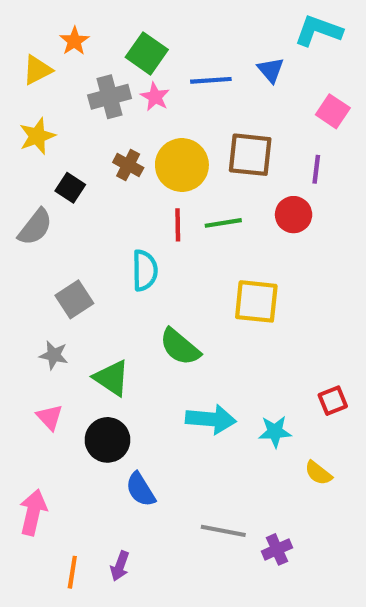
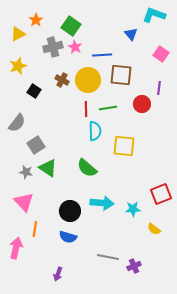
blue line: (211, 80) -> (102, 55), moved
purple line: (316, 169) -> (159, 88), moved
gray semicircle: (35, 227) -> (17, 123), moved
cyan semicircle: (145, 270) -> (95, 131), moved
green triangle: (112, 378) -> (48, 168), moved
red square: (333, 401) -> (161, 194), size x1.5
pink triangle: (50, 417) -> (24, 202), size x1.5
black circle: (107, 440) -> (70, 211), moved
blue semicircle: (141, 490) -> (68, 237), turned -42
orange line: (72, 572) -> (35, 229), moved

